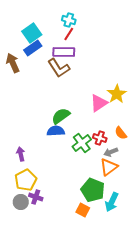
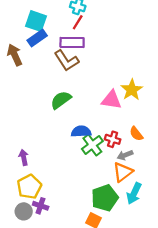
cyan square: (32, 33) -> (36, 21), turned -36
pink triangle: (99, 103) -> (111, 100), turned 42
green semicircle: (61, 116) -> (61, 100), moved
blue semicircle: (56, 131) -> (81, 131), moved
green pentagon: (93, 190) -> (105, 198), turned 30
cyan arrow: (112, 202) -> (134, 193), moved

